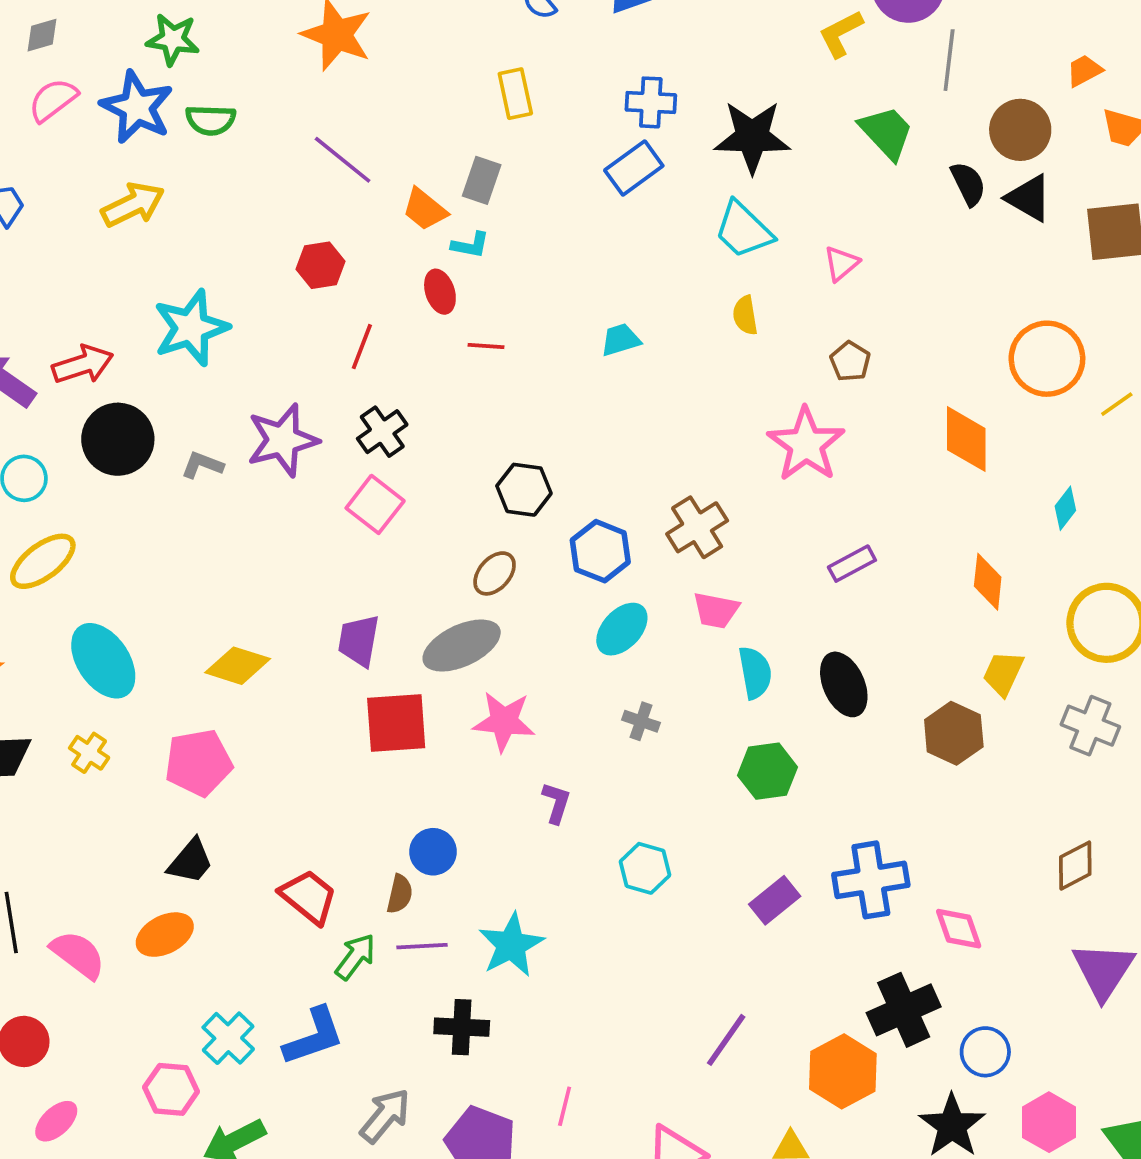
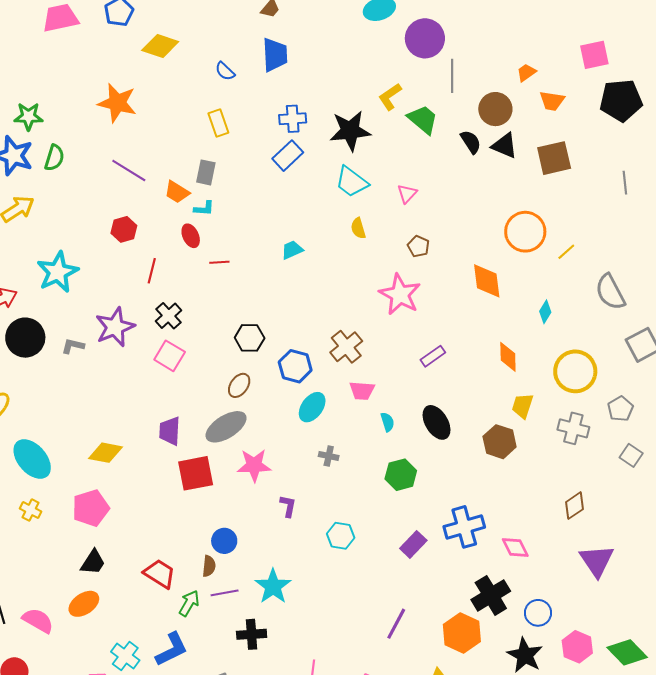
yellow L-shape: (841, 34) -> (390, 97), moved
green semicircle: (211, 120) -> (54, 158), turned -68
cyan semicircle: (755, 673) -> (387, 422), size x0.7

